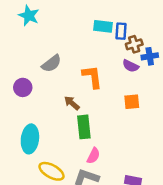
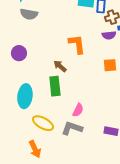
gray semicircle: (52, 63) -> (29, 14), moved, turned 48
purple semicircle: (131, 66) -> (109, 35), turned -32
green rectangle: (84, 127) -> (55, 86), moved

